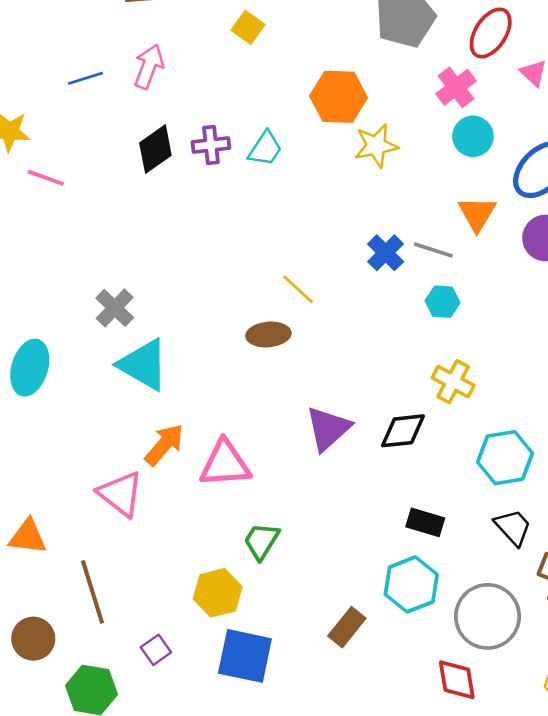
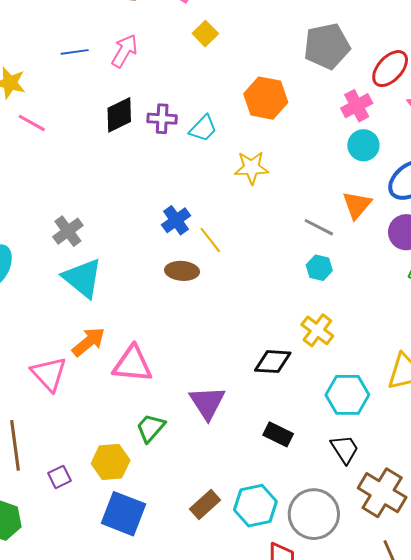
yellow star: (376, 146) -> (251, 168), moved
blue cross: (386, 253) -> (176, 220), moved
purple triangle: (328, 429) -> (207, 403), moved, turned -30
cyan hexagon: (411, 584) -> (255, 506), moved
purple square: (156, 650) -> (60, 477), moved

